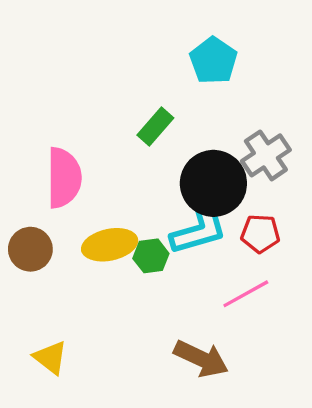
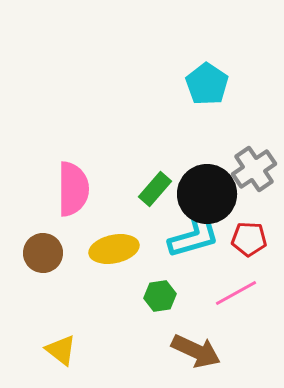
green rectangle: (155, 126) -> (155, 189), moved
green hexagon: (151, 256) -> (160, 296), moved

